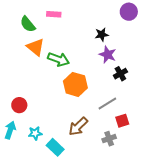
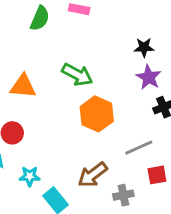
green semicircle: (28, 24) -> (40, 18), turned -126
orange triangle: (36, 47) -> (23, 86), moved, turned -42
gray cross: (109, 139) -> (123, 195), moved

